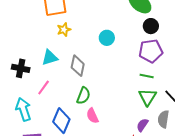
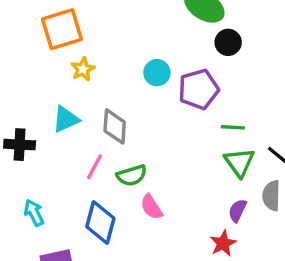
purple pentagon: (151, 51) -> (199, 89), moved
pink line: (44, 87) -> (95, 167), moved
green semicircle: (84, 96) -> (132, 175), turned 60
cyan arrow: (23, 109) -> (34, 213), size x0.7

